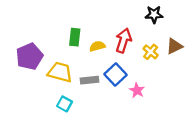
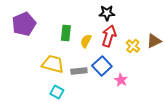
black star: (154, 14) -> (107, 13), moved
yellow semicircle: (97, 46) -> (86, 41), turned -48
purple pentagon: (29, 56) -> (24, 24), moved

